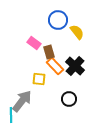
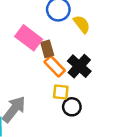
pink rectangle: (34, 43) -> (29, 38), size x1.5
yellow square: (39, 79) -> (61, 92), moved

